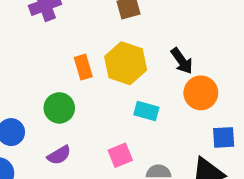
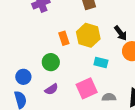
pink square: (120, 155) -> (87, 88), size x1.5

